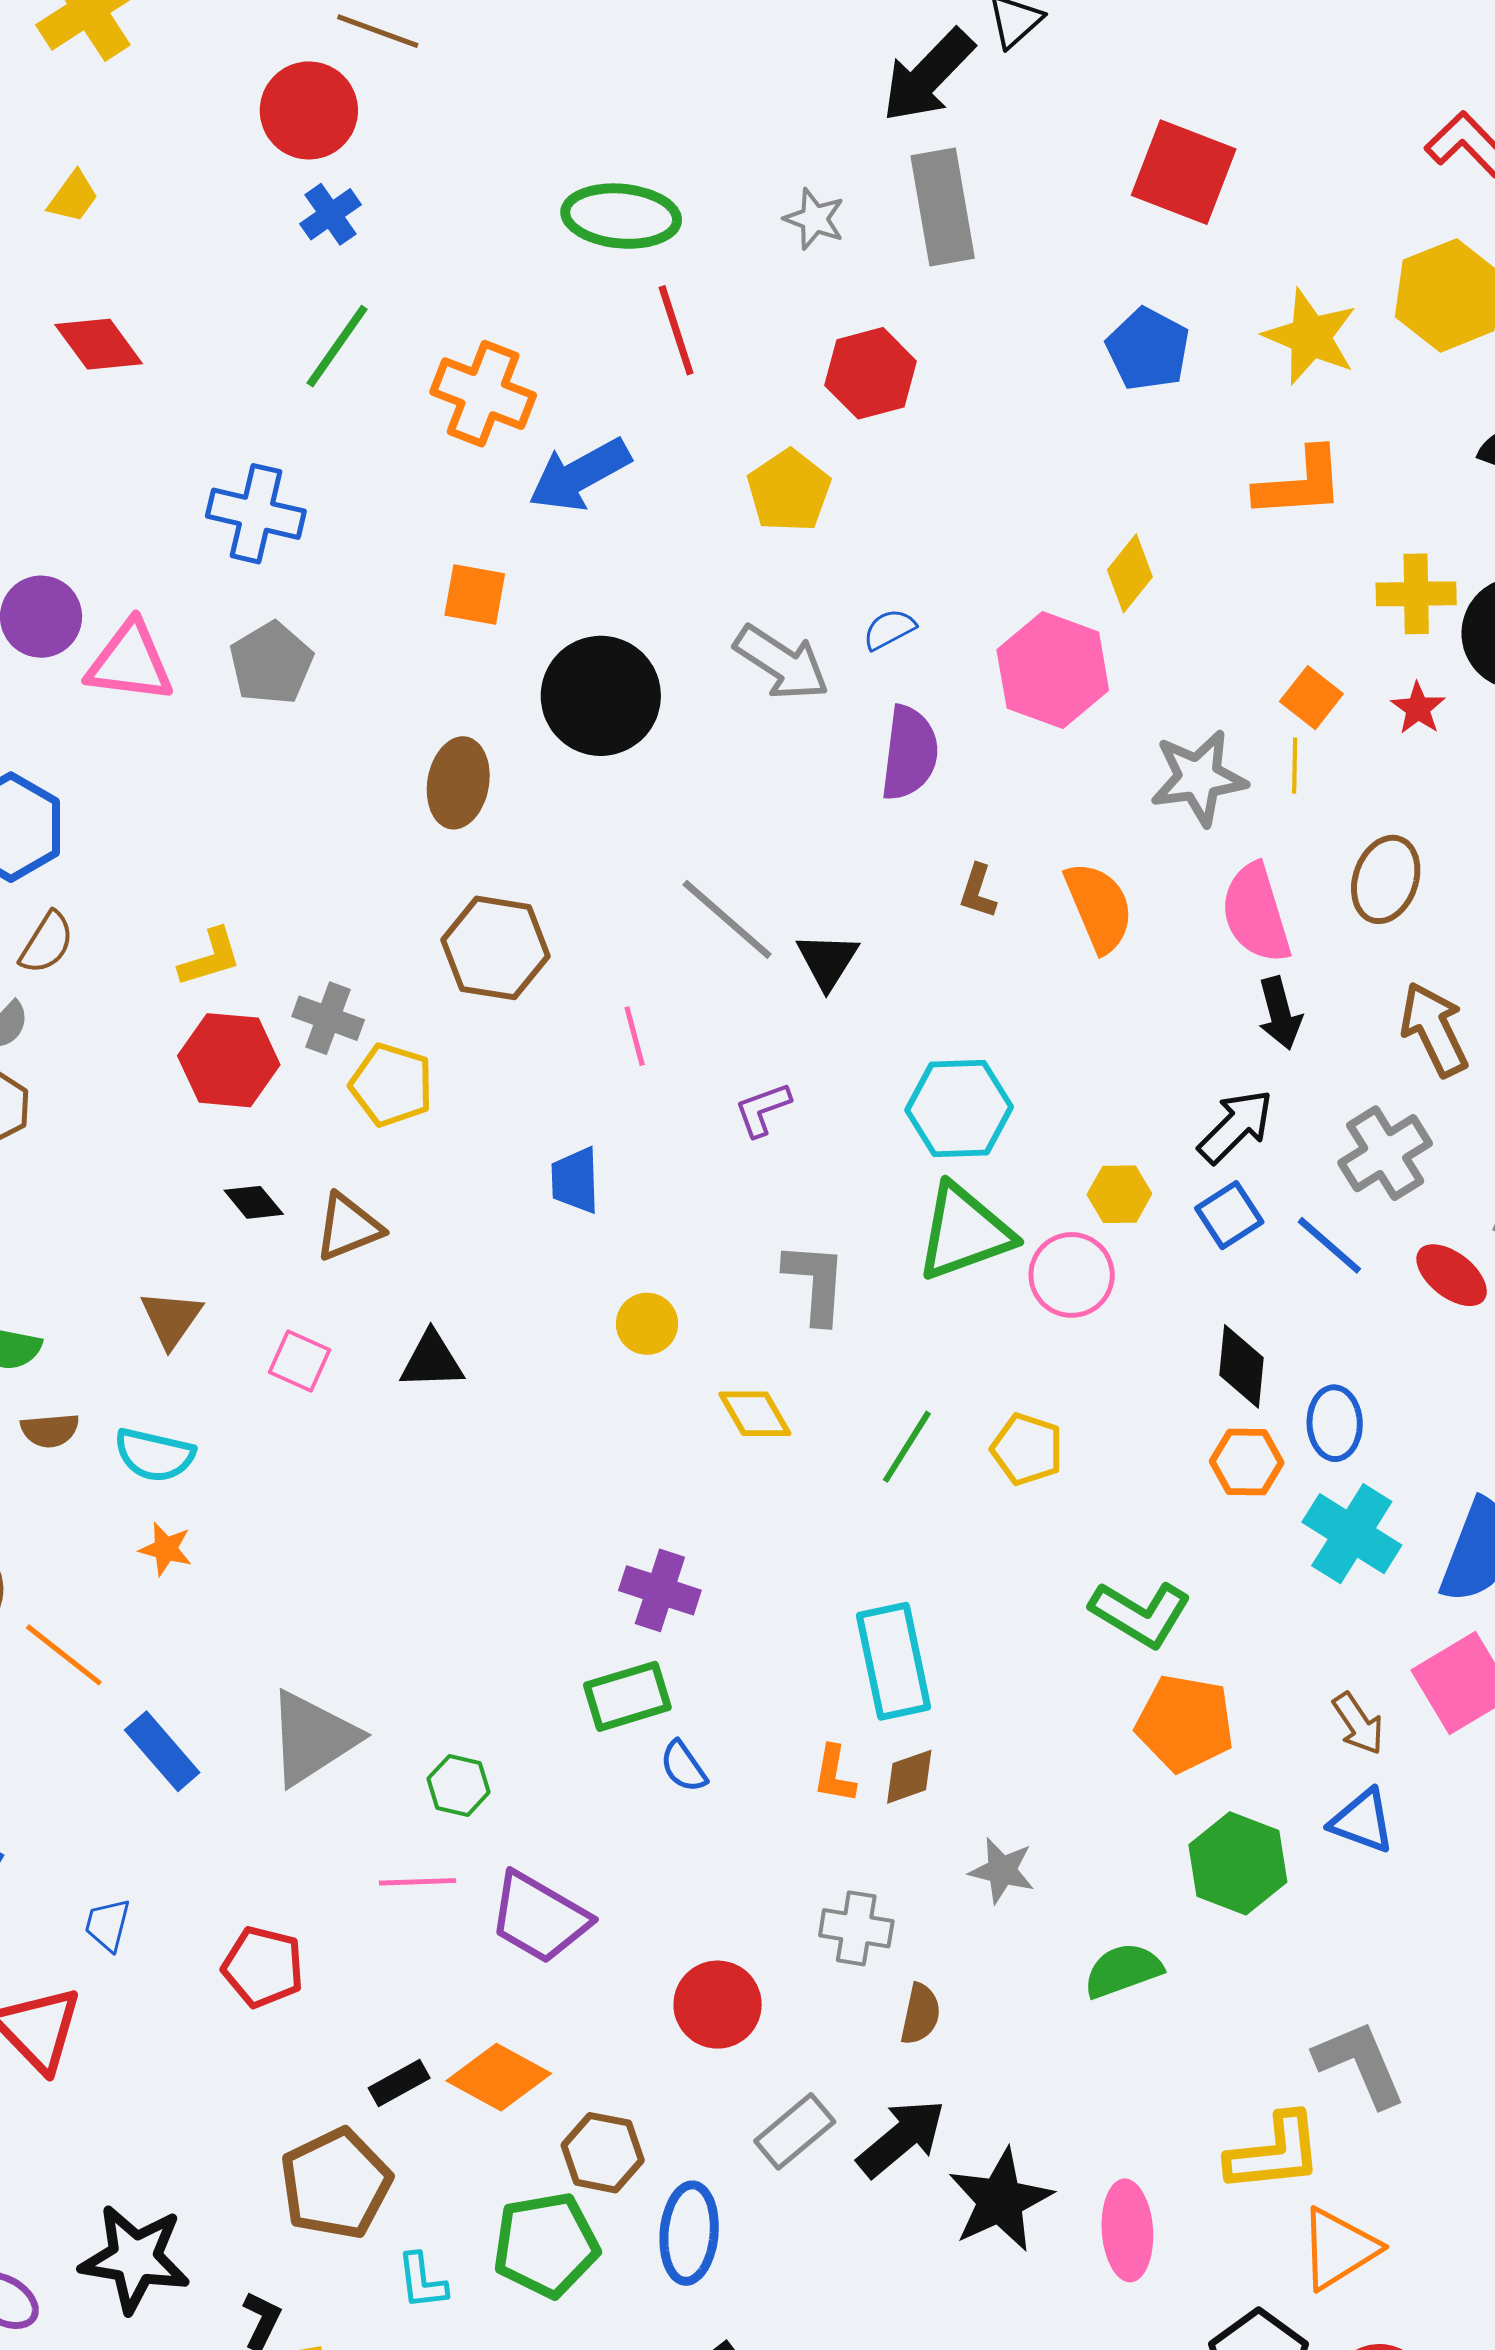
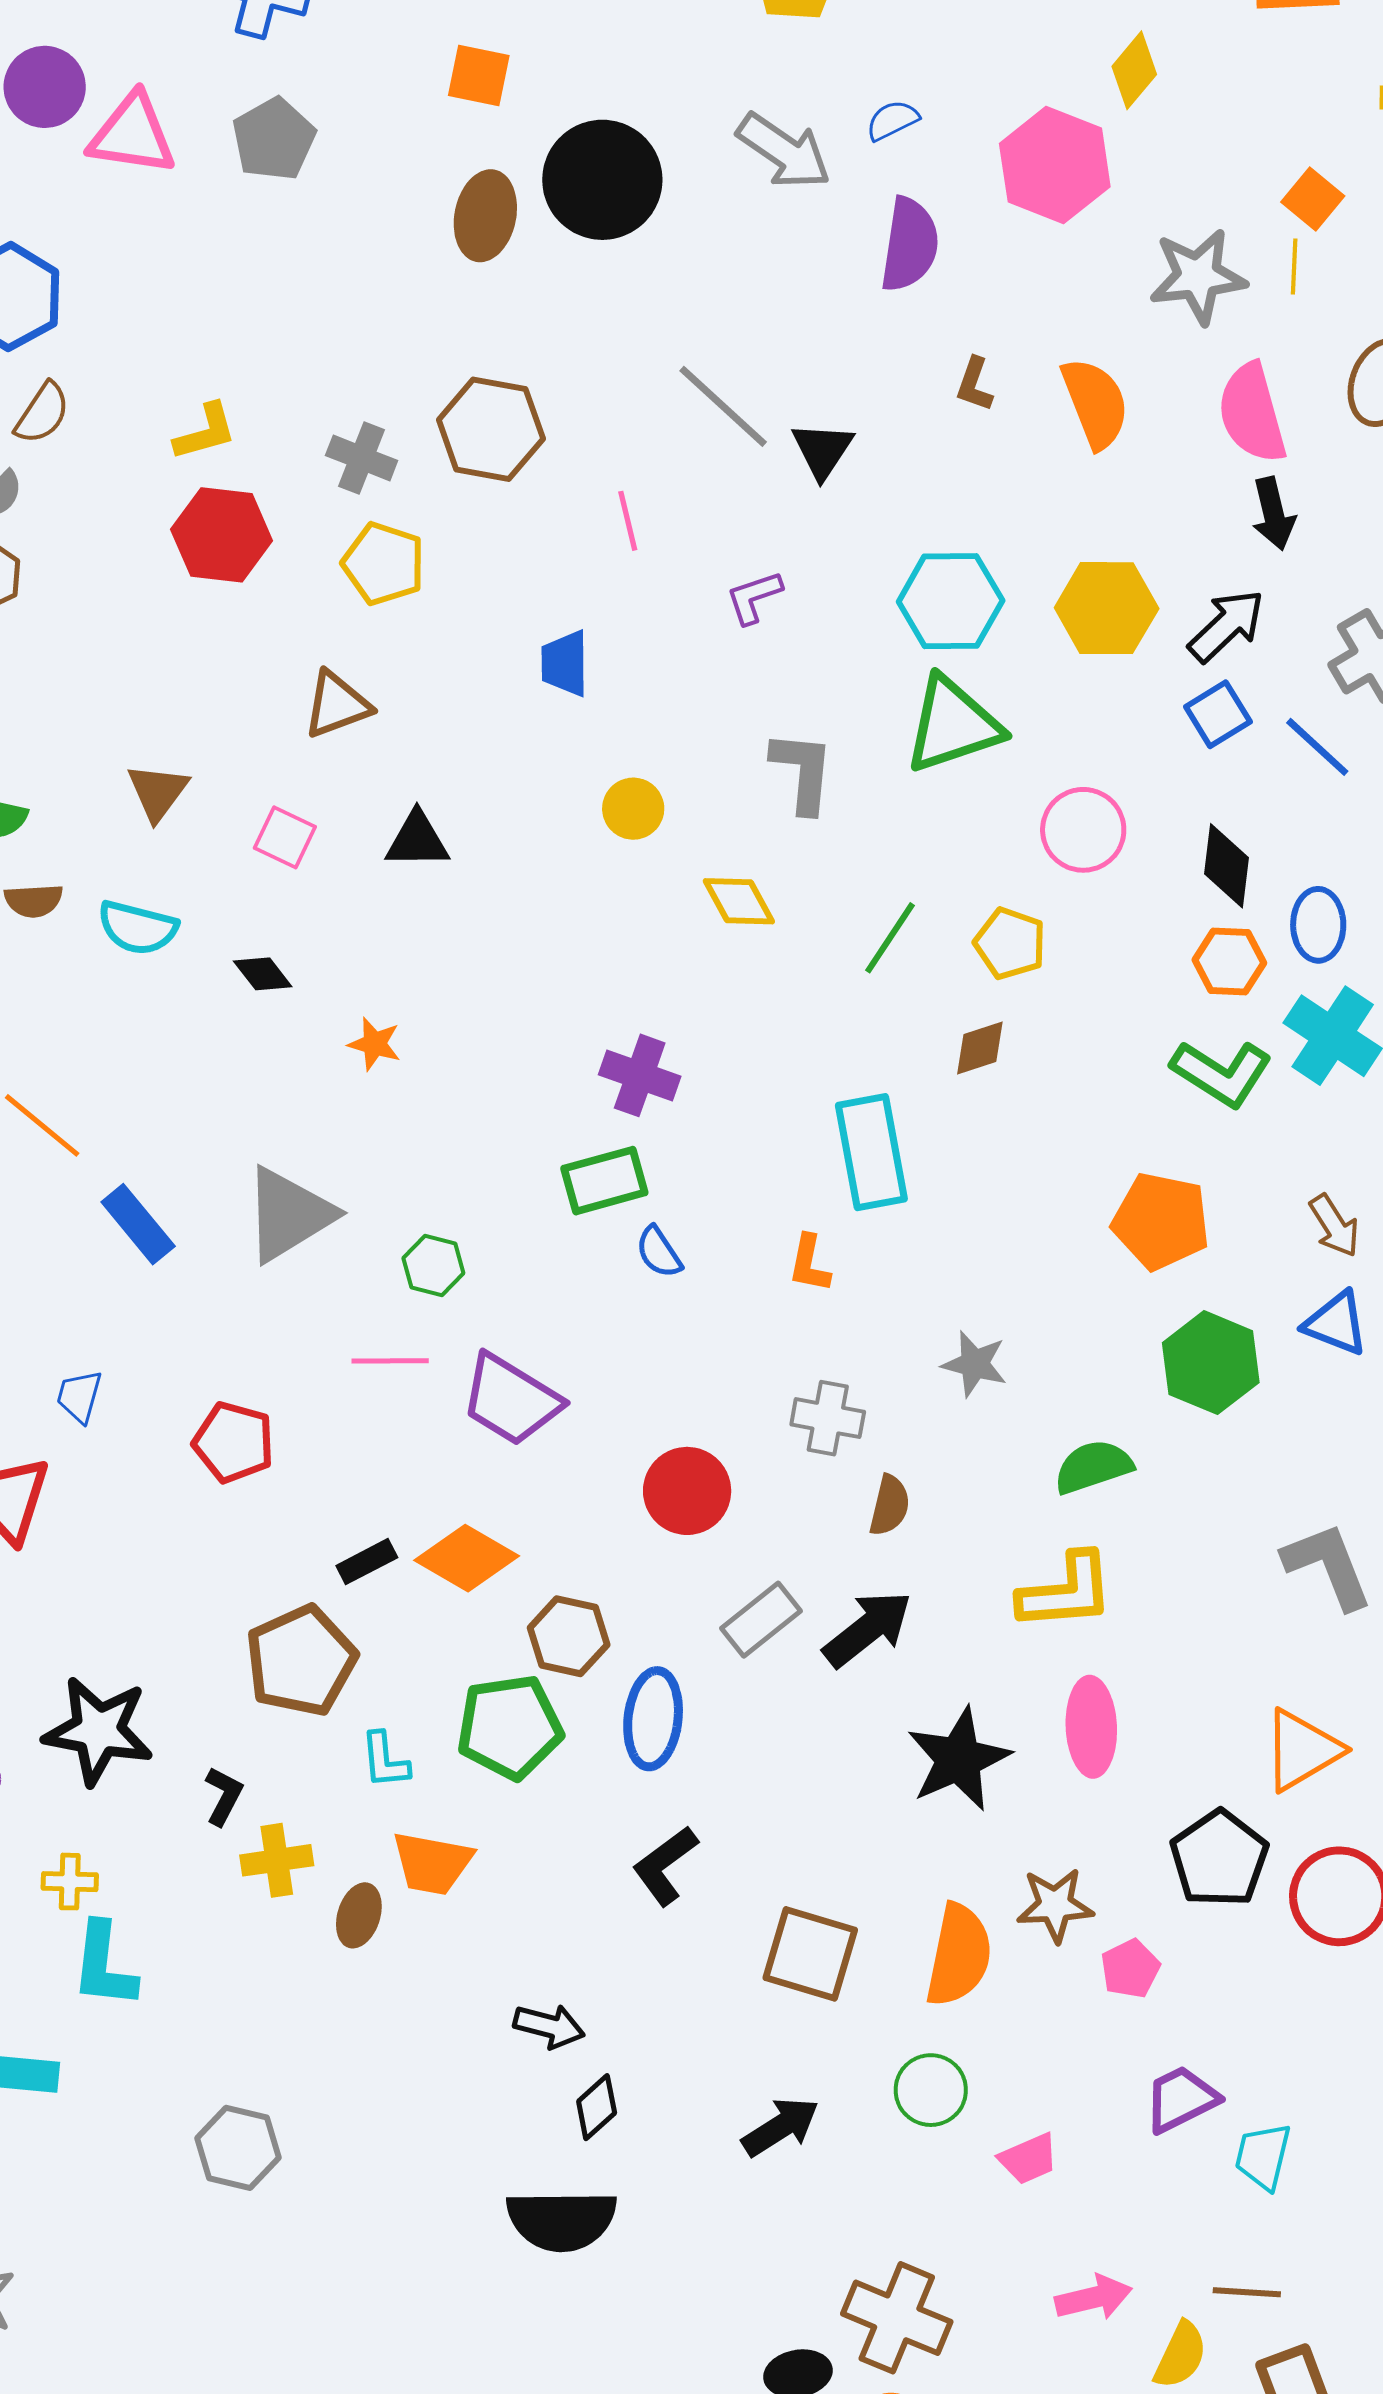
brown ellipse: (458, 783) -> (485, 216), moved
gray cross: (328, 1018) -> (362, 458), moved
yellow hexagon: (1119, 1194) -> (1107, 608), moved, size x1.6
black diamond: (254, 1202) -> (263, 974), moved
pink circle: (1072, 1275) -> (1083, 830), moved
orange star: (166, 1549) -> (374, 1044), moved
green L-shape: (1141, 1614) -> (1222, 1073), moved
brown diamond: (909, 1777) -> (980, 1048), moved
yellow L-shape: (1274, 2153) -> (1066, 1592), moved
black star: (1000, 2200) -> (959, 1759), moved

